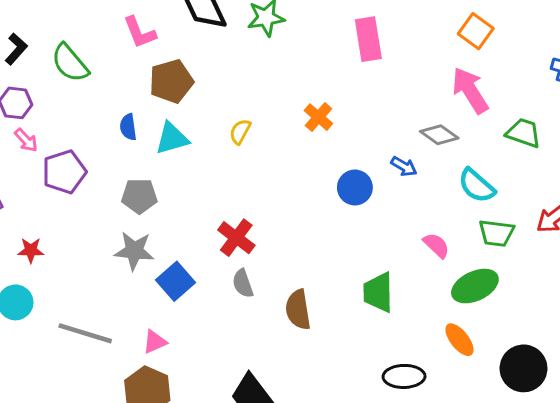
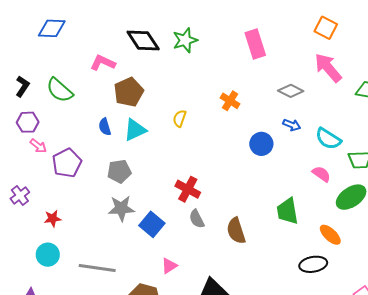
pink L-shape: (140, 32) -> (103, 63), turned 145
gray diamond: (439, 135) -> (291, 91), moved
cyan semicircle: (477, 186) -> (328, 139), moved
orange ellipse: (459, 340) -> (330, 235), moved
pink triangle: (155, 342) -> (169, 266), moved

